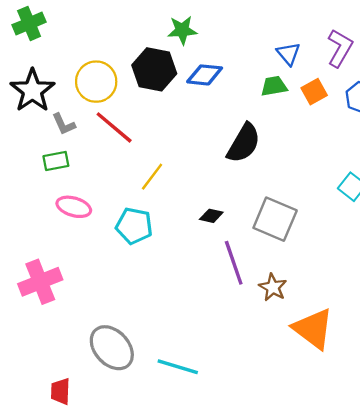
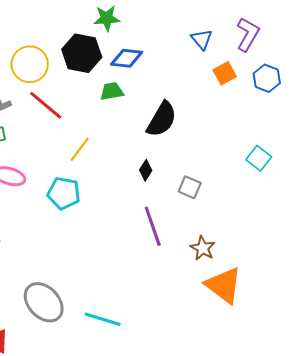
green trapezoid: (274, 86) -> (112, 91), moved
black diamond: (211, 216) -> (146, 170), moved, turned -70
gray square: (275, 219) -> (190, 187), size x0.6
brown star: (273, 287) -> (203, 248), moved

